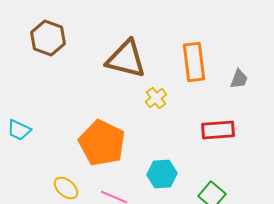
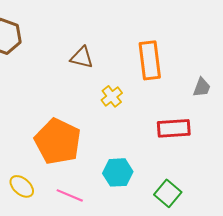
brown triangle: (126, 59) -> (82, 57), size x0.6
gray trapezoid: (239, 79) -> (202, 87), moved

